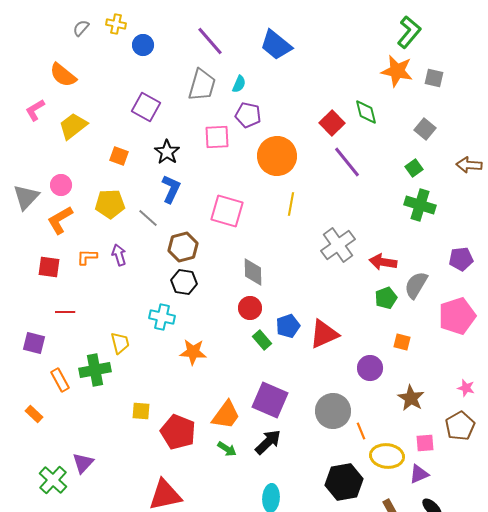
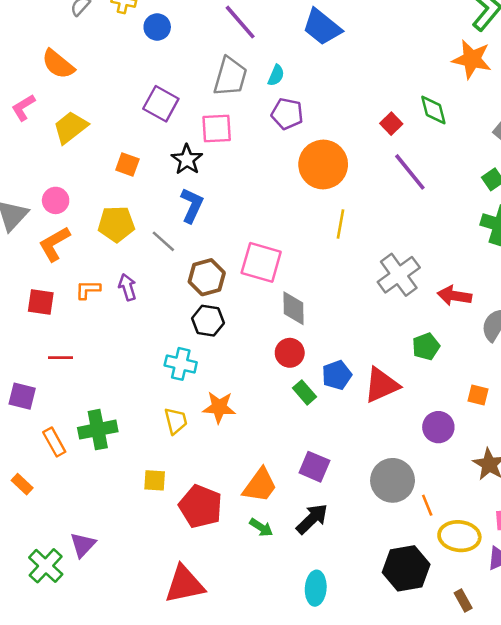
red square: (332, 123) -> (391, 124), size x0.7
pink square: (217, 137) -> (217, 129), moved
pink square: (227, 211) -> (261, 262), moved
green pentagon: (386, 298) -> (426, 347), moved
yellow trapezoid: (120, 343) -> (176, 421), moved
purple square: (270, 400) -> (314, 467), size x0.7

